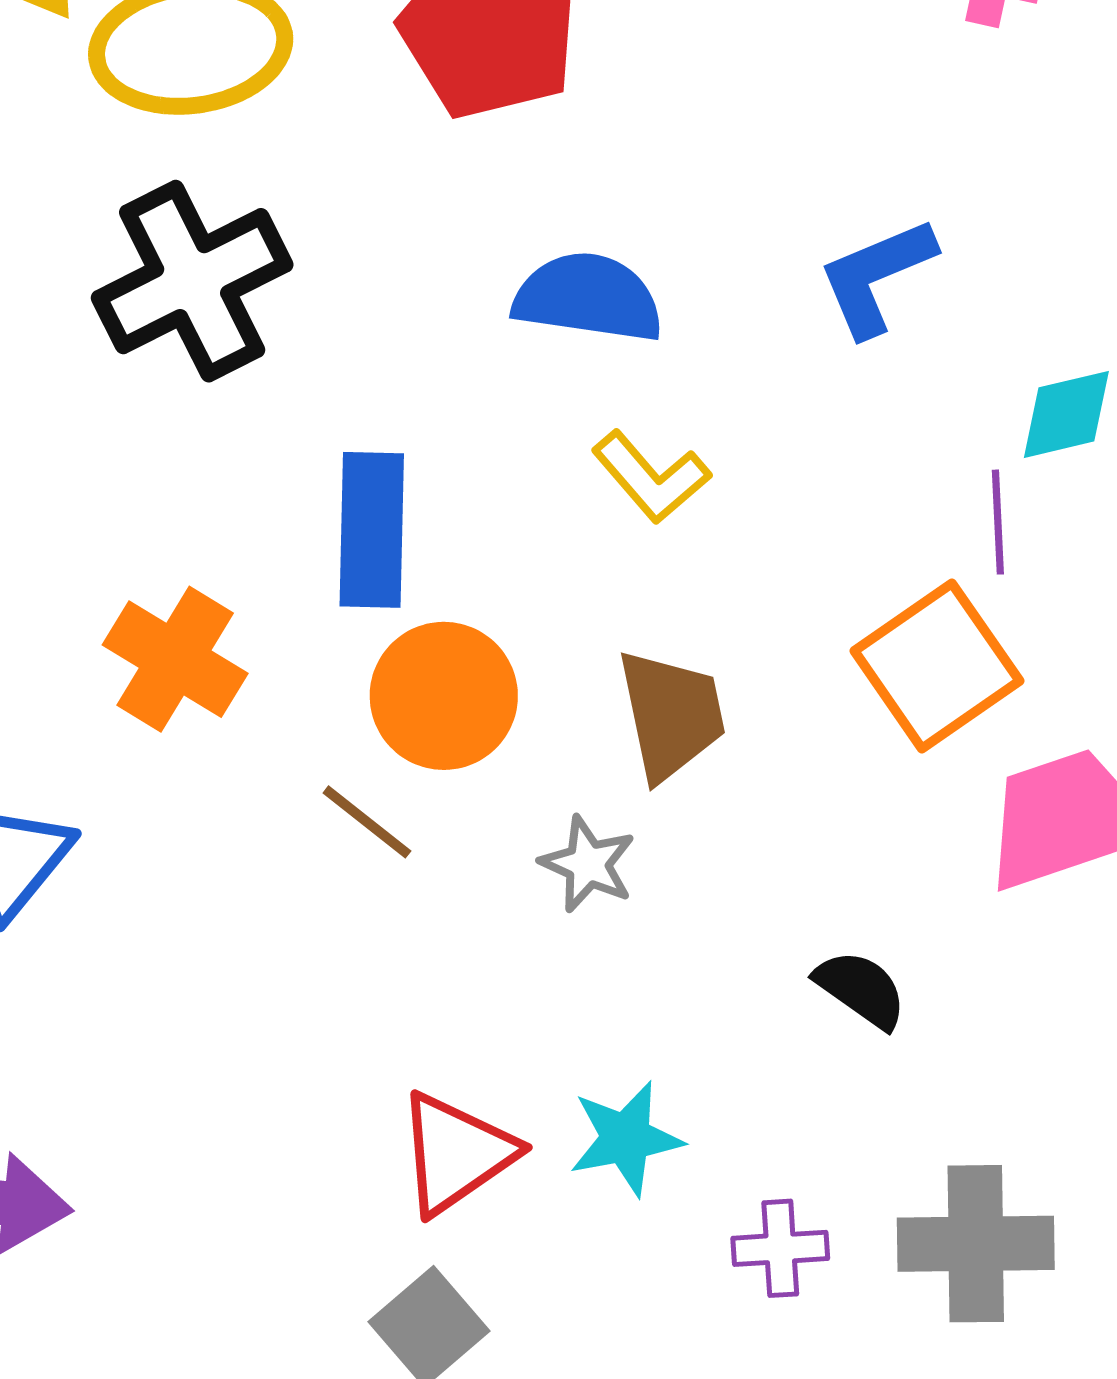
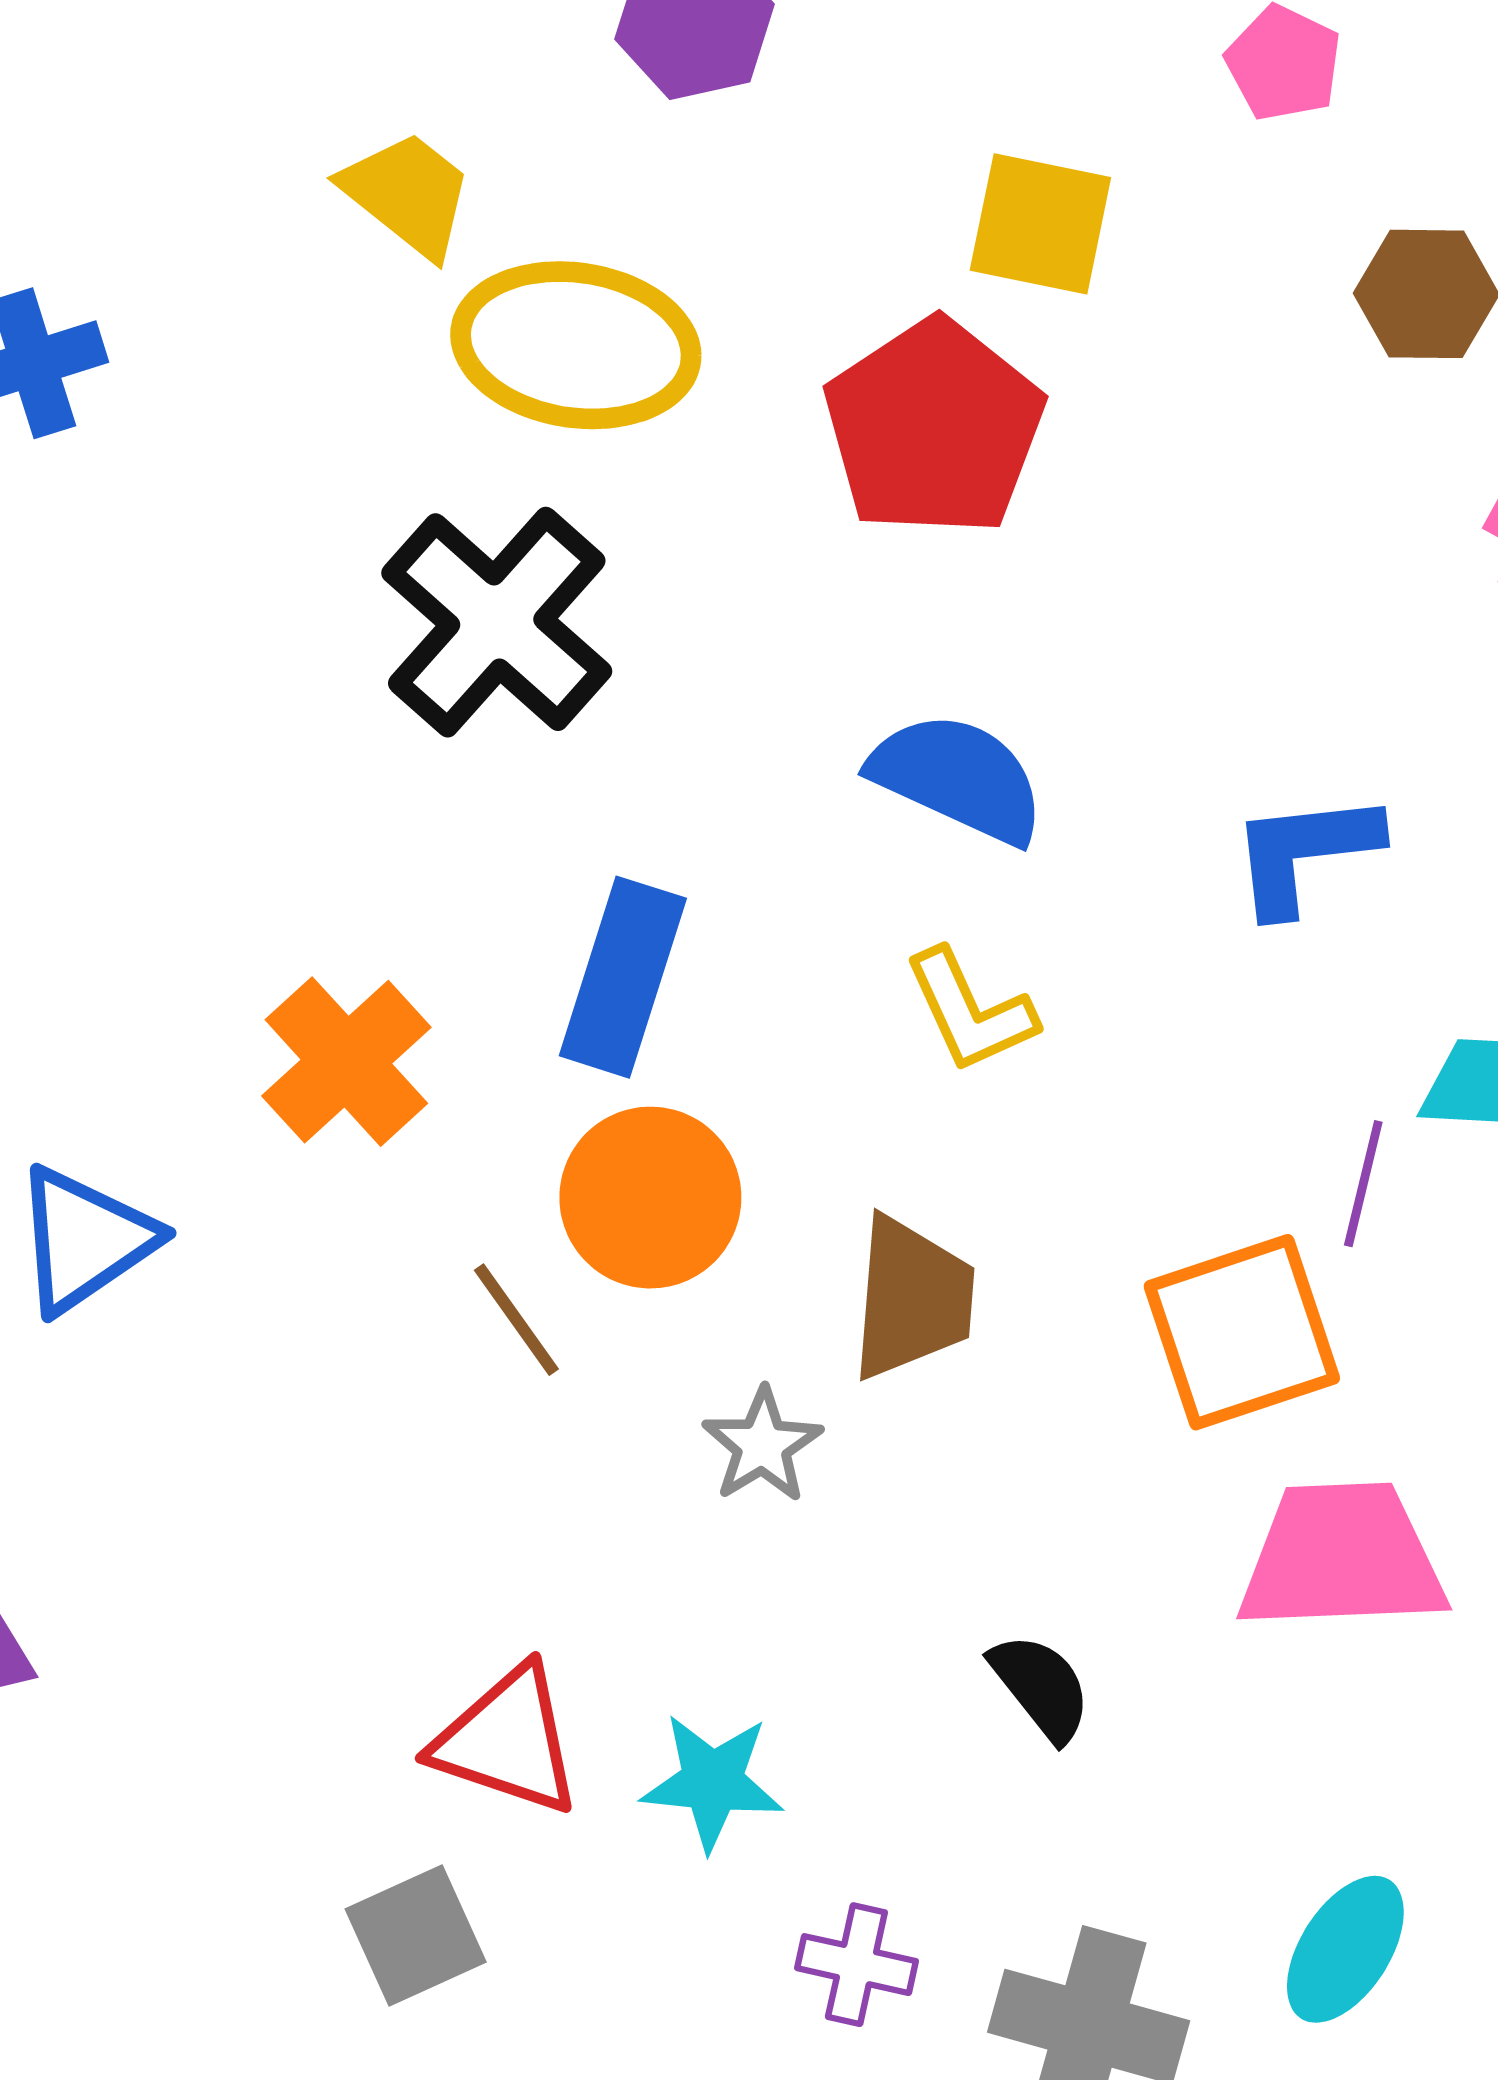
black cross: (192, 281) -> (497, 622), turned -38
red triangle: (456, 1153) -> (507, 1741), turned 37

